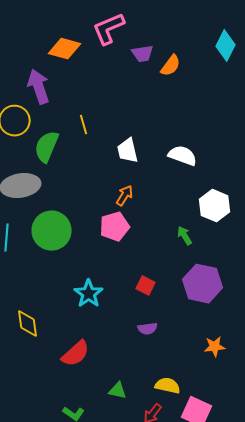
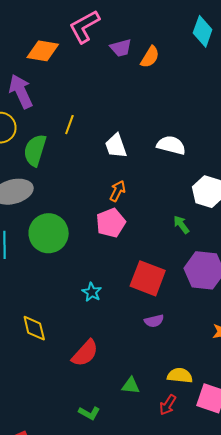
yellow line: (84, 125) -> (69, 125), turned 42
red square: (146, 286) -> (148, 278), size x1.8
cyan star: (89, 294) -> (92, 292), size x0.7

